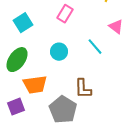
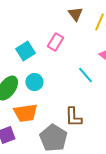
cyan square: (23, 23) -> (25, 51), moved
cyan circle: (59, 52) -> (34, 82), moved

